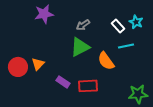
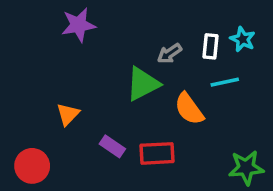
gray arrow: (83, 25) -> (169, 54), moved
white rectangle: (118, 26) -> (211, 46), turned 48
red circle: (18, 67) -> (32, 166), moved

